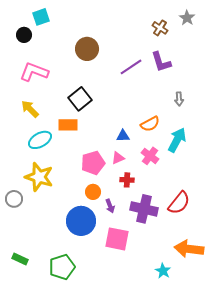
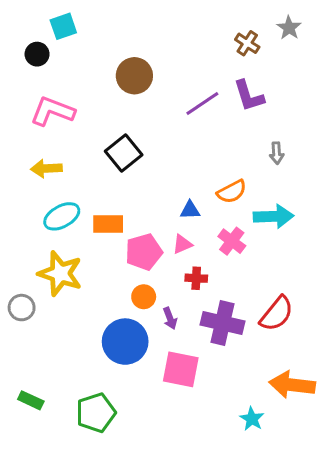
yellow arrow: (30, 109) -> (46, 168), turned -48
orange rectangle: (68, 125) -> (108, 224), moved
cyan arrow: (177, 140) -> (274, 216), turned 60

